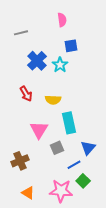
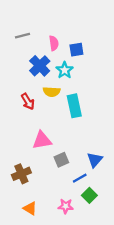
pink semicircle: (62, 20) -> (54, 43), moved
yellow semicircle: (53, 100) -> (52, 92), moved
cyan rectangle: (69, 123) -> (74, 106), moved
pink triangle: (39, 130) -> (42, 140), turned 48
pink star: (61, 191) -> (66, 206), size x0.6

